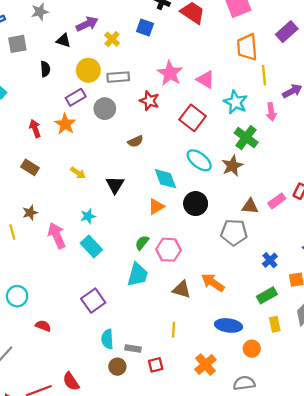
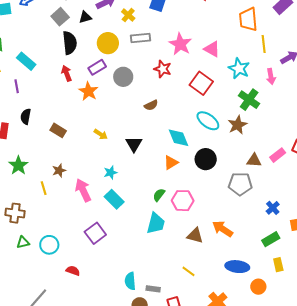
black triangle: (63, 40) -> (85, 17), turned -32
gray square: (17, 44) -> (60, 17), moved, turned -30
black semicircle: (45, 69) -> (70, 43), size x1.6
gray rectangle: (118, 77) -> (141, 38), moved
red arrow: (35, 129) -> (67, 73), moved
purple square: (93, 301) -> (95, 233), moved
yellow line: (173, 330) -> (189, 271), turned -56

